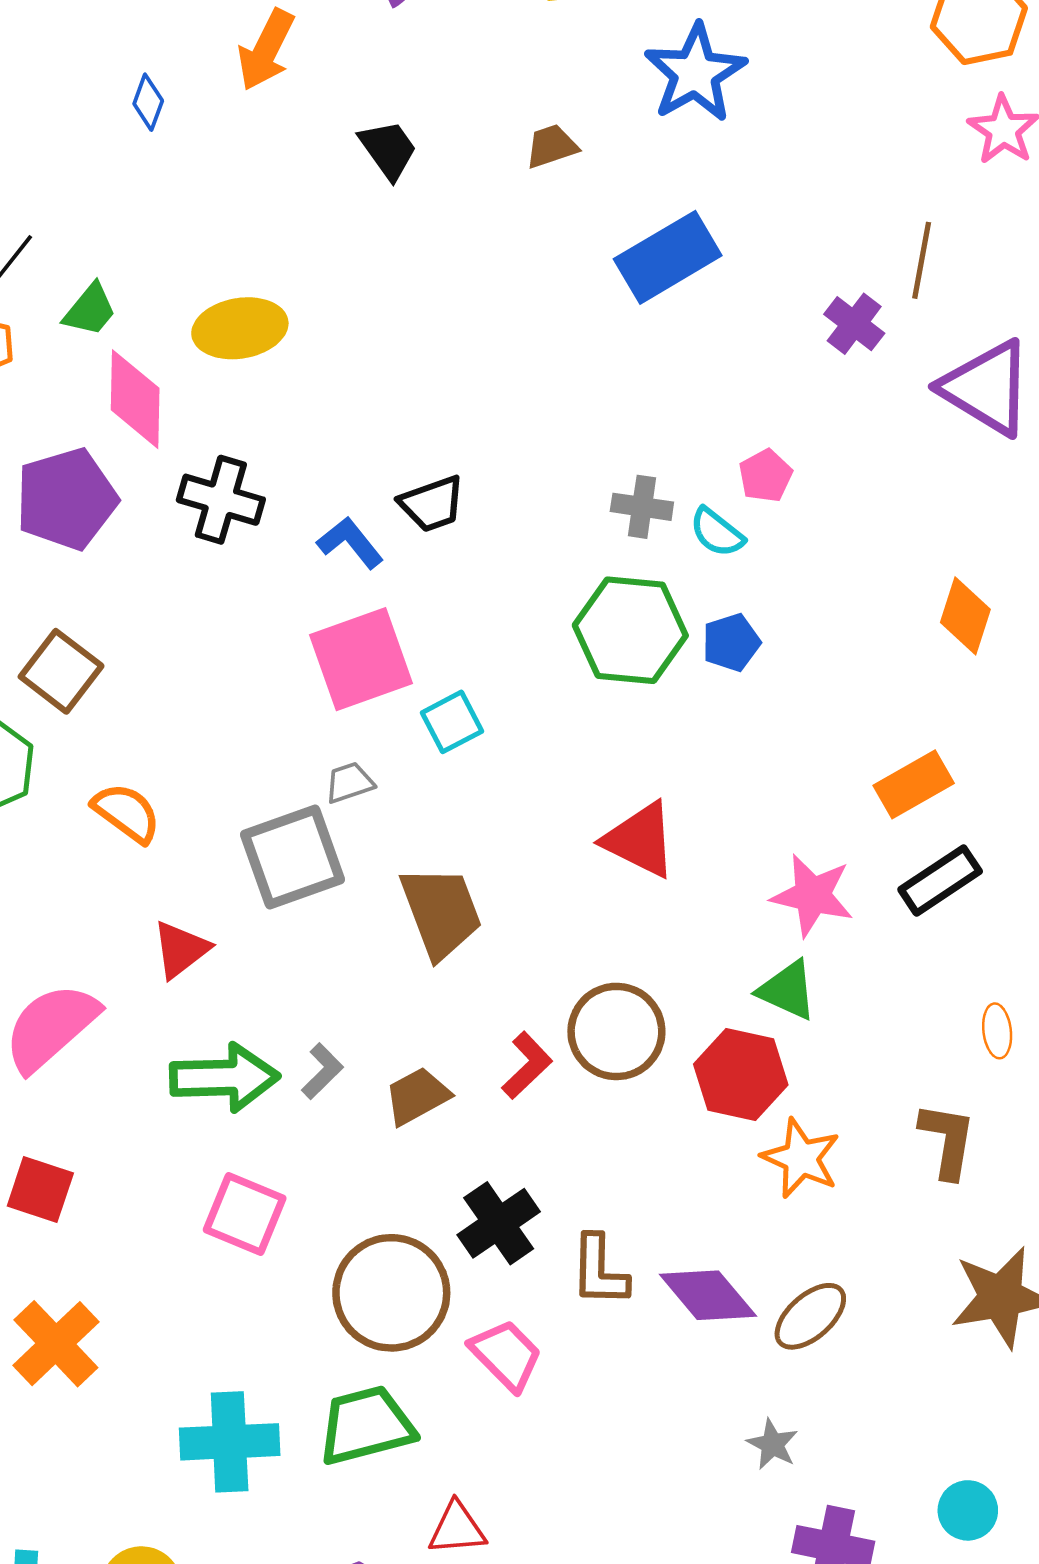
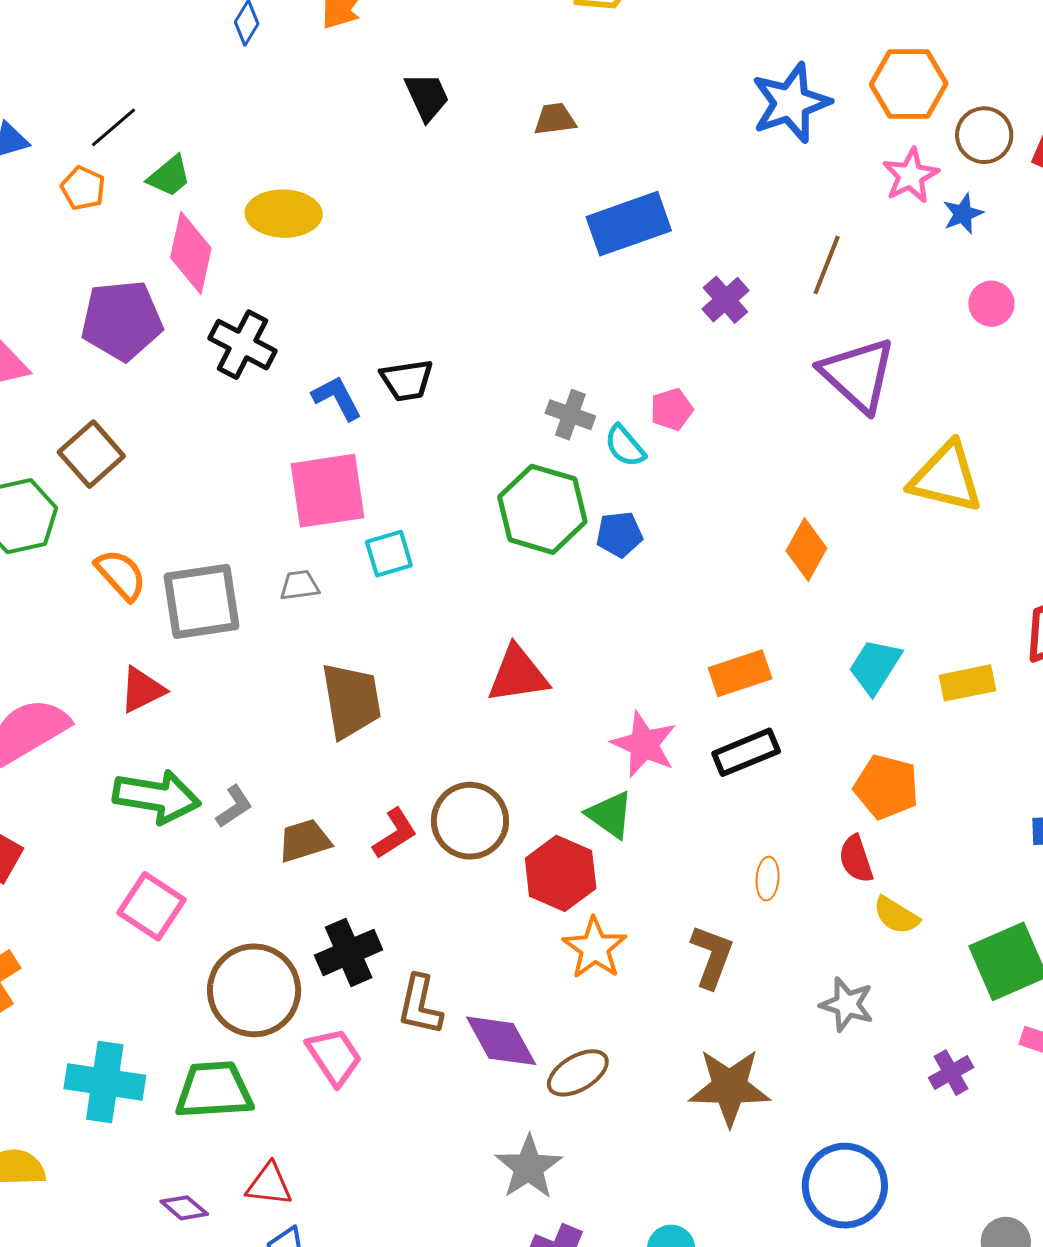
blue star: (695, 73) -> (791, 103), moved
purple cross: (854, 324) -> (725, 300), moved
red triangle: (640, 840) -> (518, 675), turned -46
gray square: (292, 857) -> (202, 601), moved
gray star: (772, 1444) -> (529, 1167), size x1.6

